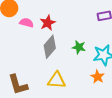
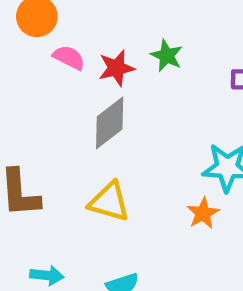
green star: (79, 47) -> (167, 56), moved

